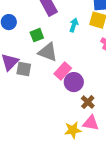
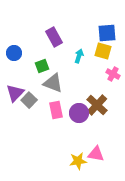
gray square: (24, 69) -> (29, 100), turned 35
pink rectangle: (63, 71) -> (56, 110), moved, turned -54
brown cross: (88, 102) -> (97, 105), moved, size x1.5

